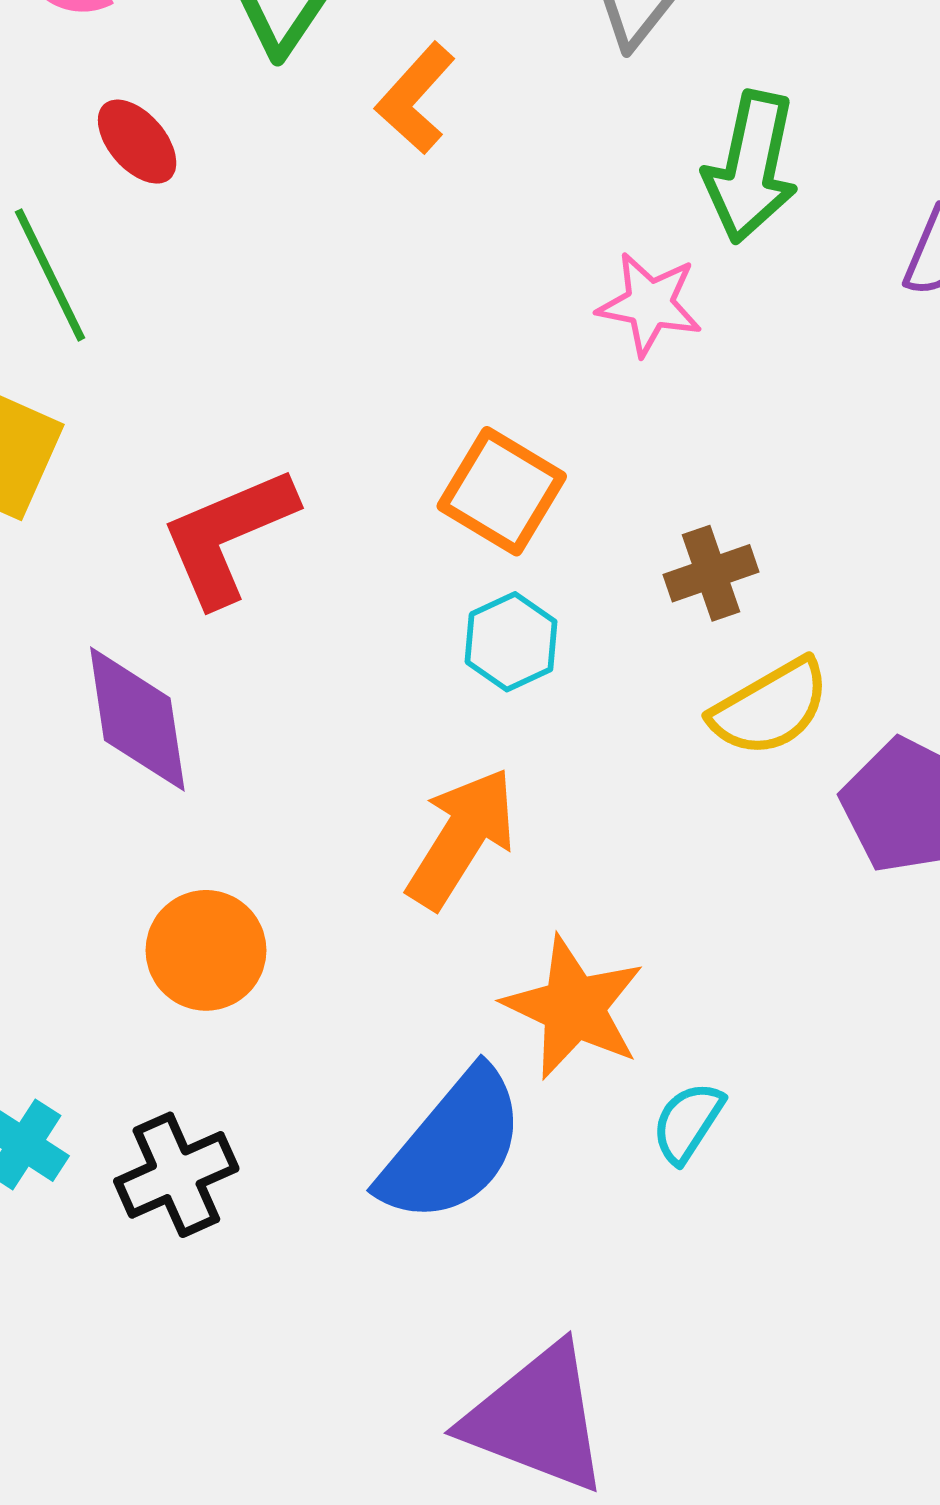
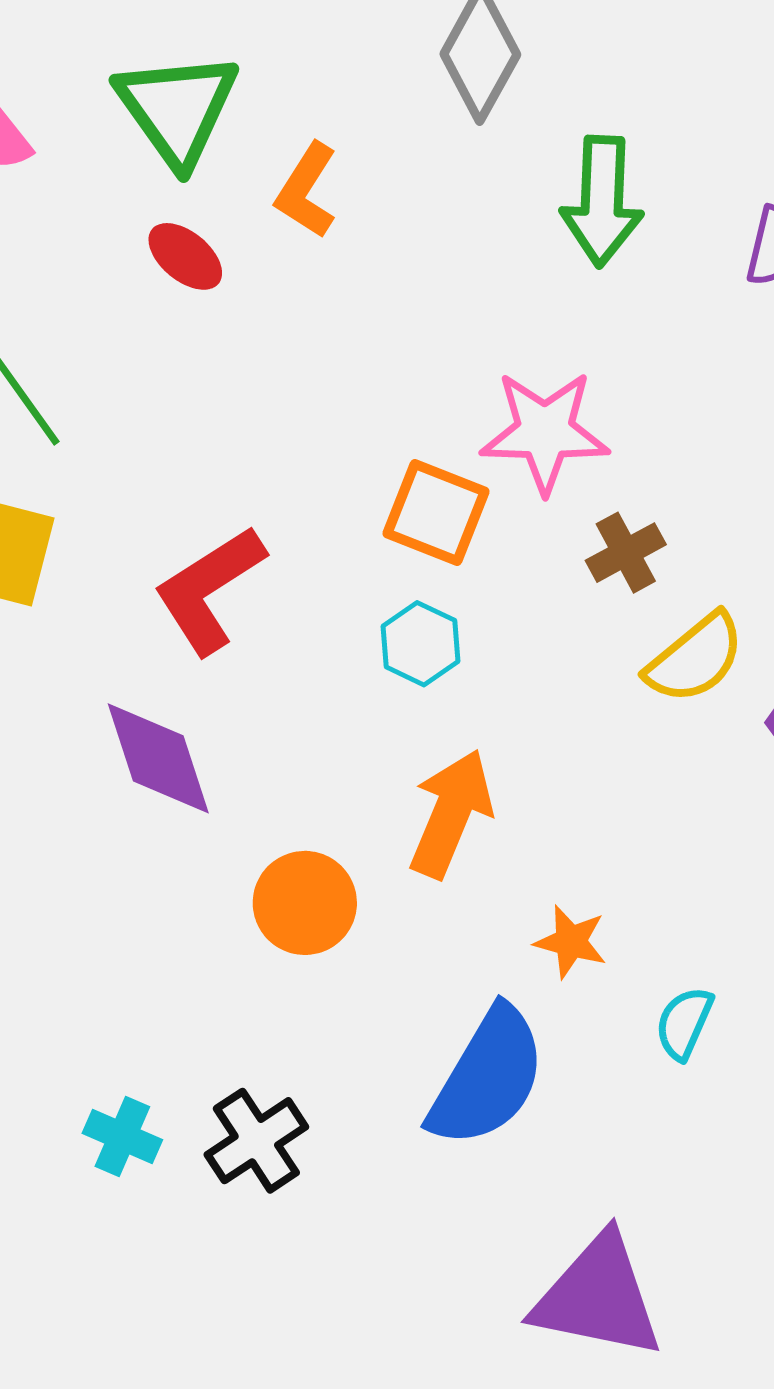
red ellipse: (137, 142) -> (185, 256), moved
pink star: (650, 304) -> (545, 432), moved, size x1.4
cyan hexagon: (511, 642) -> (421, 644), moved
orange circle: (206, 950) -> (305, 903), moved
orange star: (574, 1007) -> (571, 942), size x0.6

